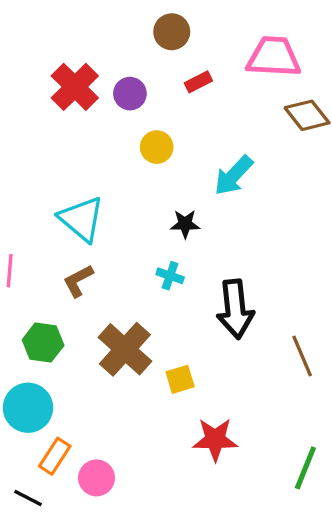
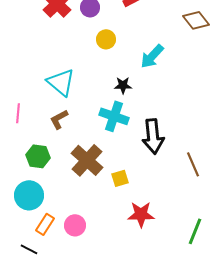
cyan cross: (170, 276) -> (114, 116), size x1.8
pink circle: (97, 478) -> (75, 225), moved

